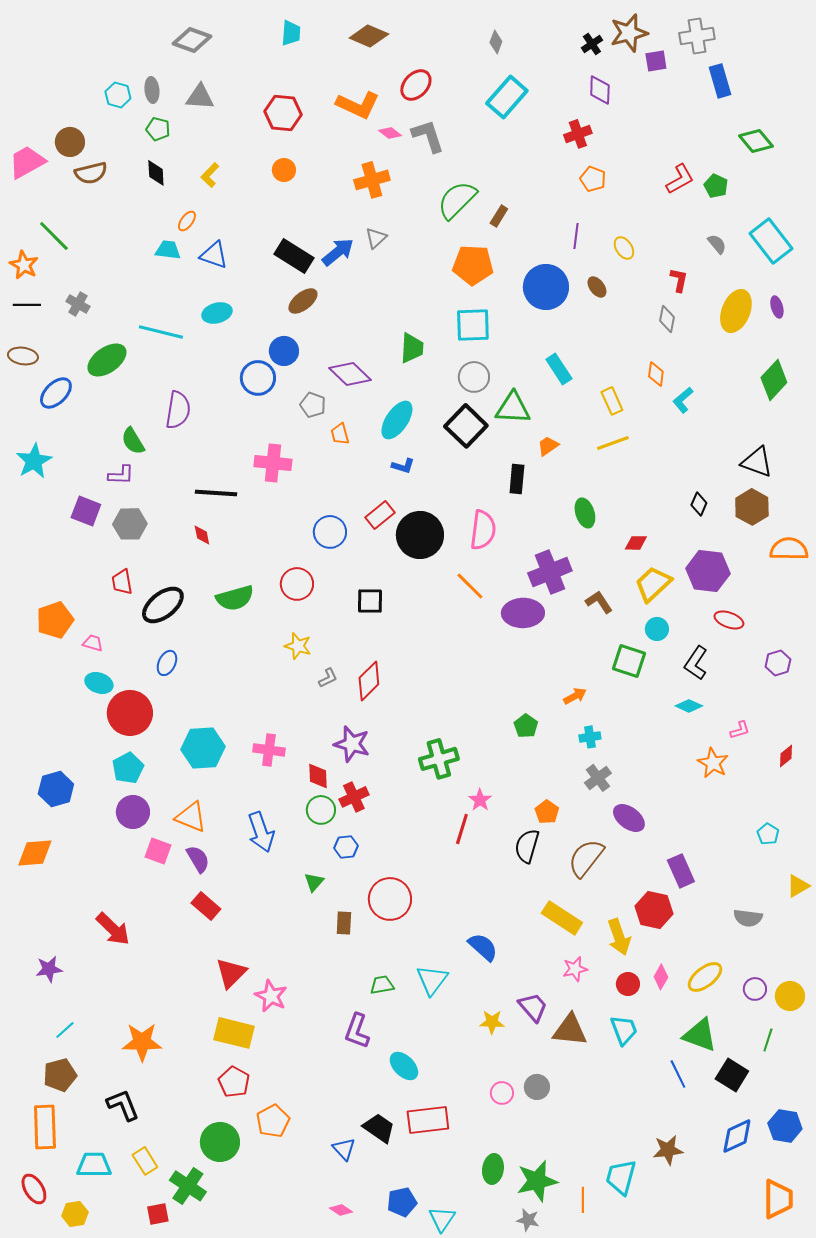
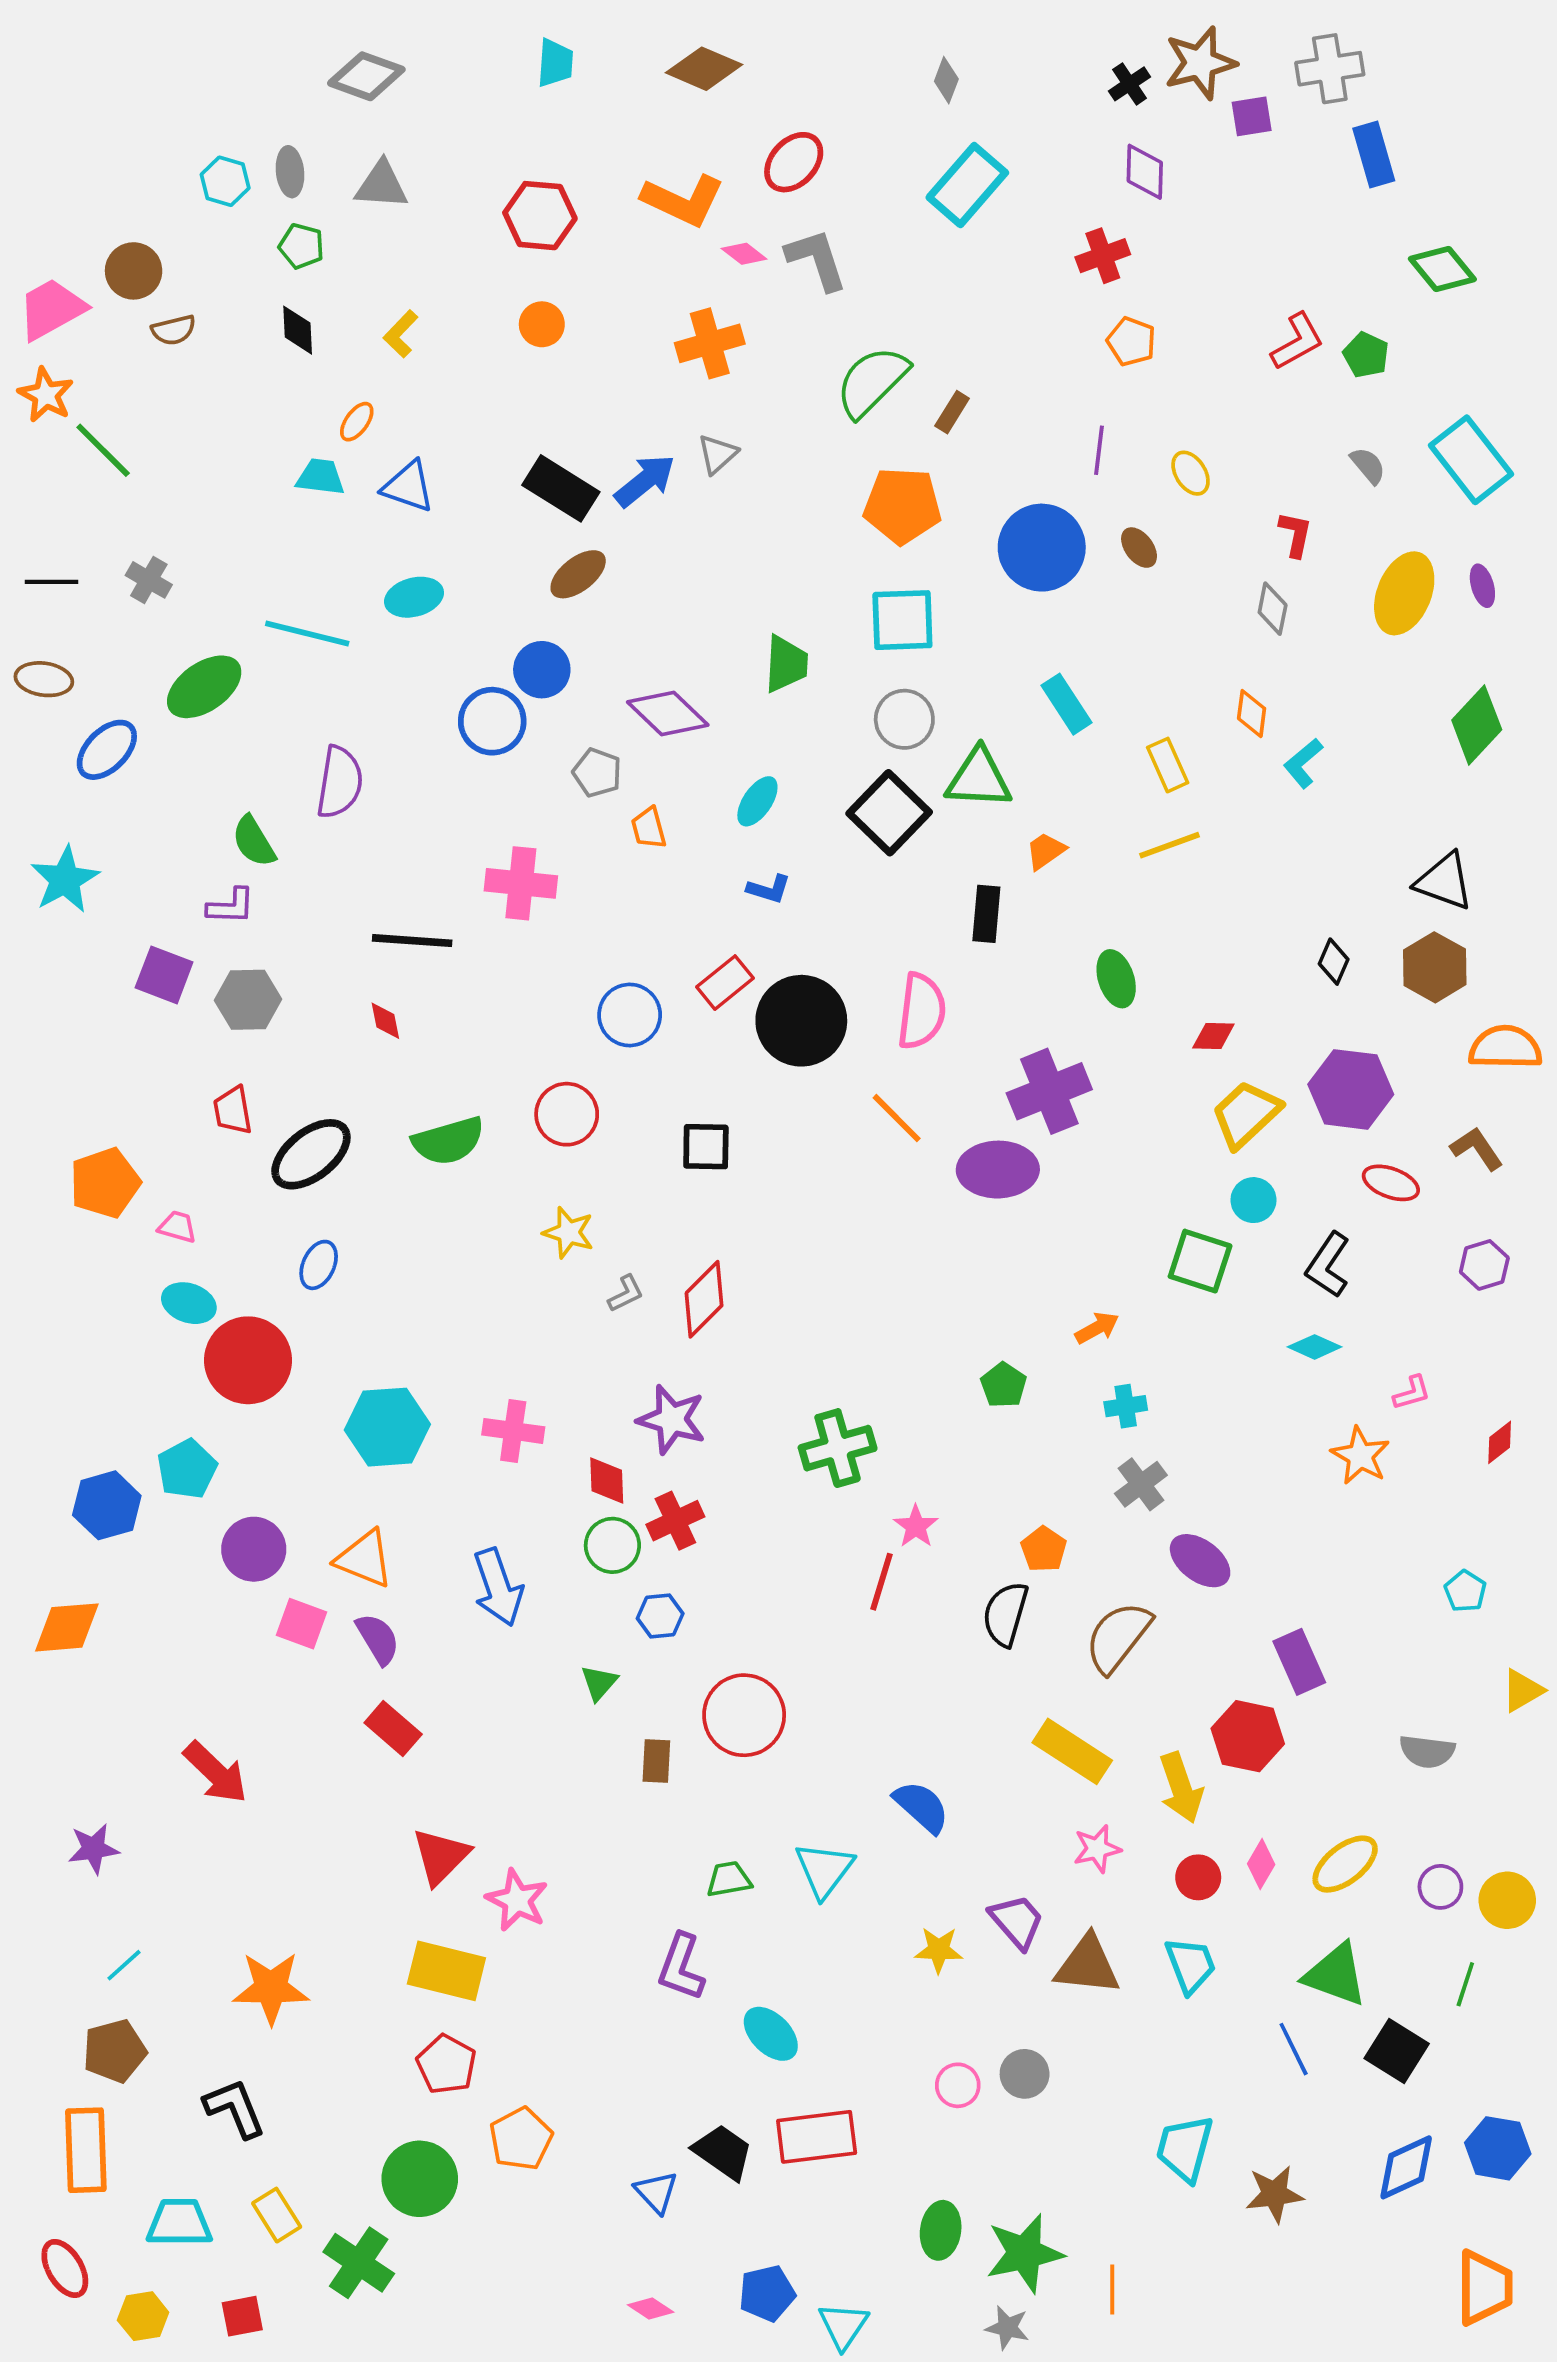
brown semicircle: (91, 173) -> (174, 330), size x0.7
orange star: (24, 265) -> (46, 395), moved
cyan ellipse: (397, 420) -> (757, 801), size x0.7
brown L-shape: (599, 602) -> (1477, 1149), moved
cyan pentagon: (128, 768) -> (187, 1469), moved
cyan trapezoid: (621, 1177) -> (1185, 2148), moved
red square: (158, 1214) -> (242, 2316), moved

